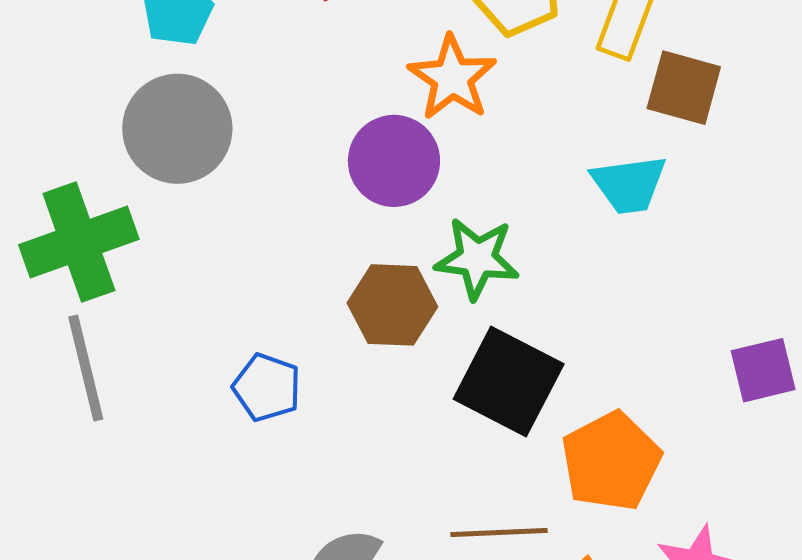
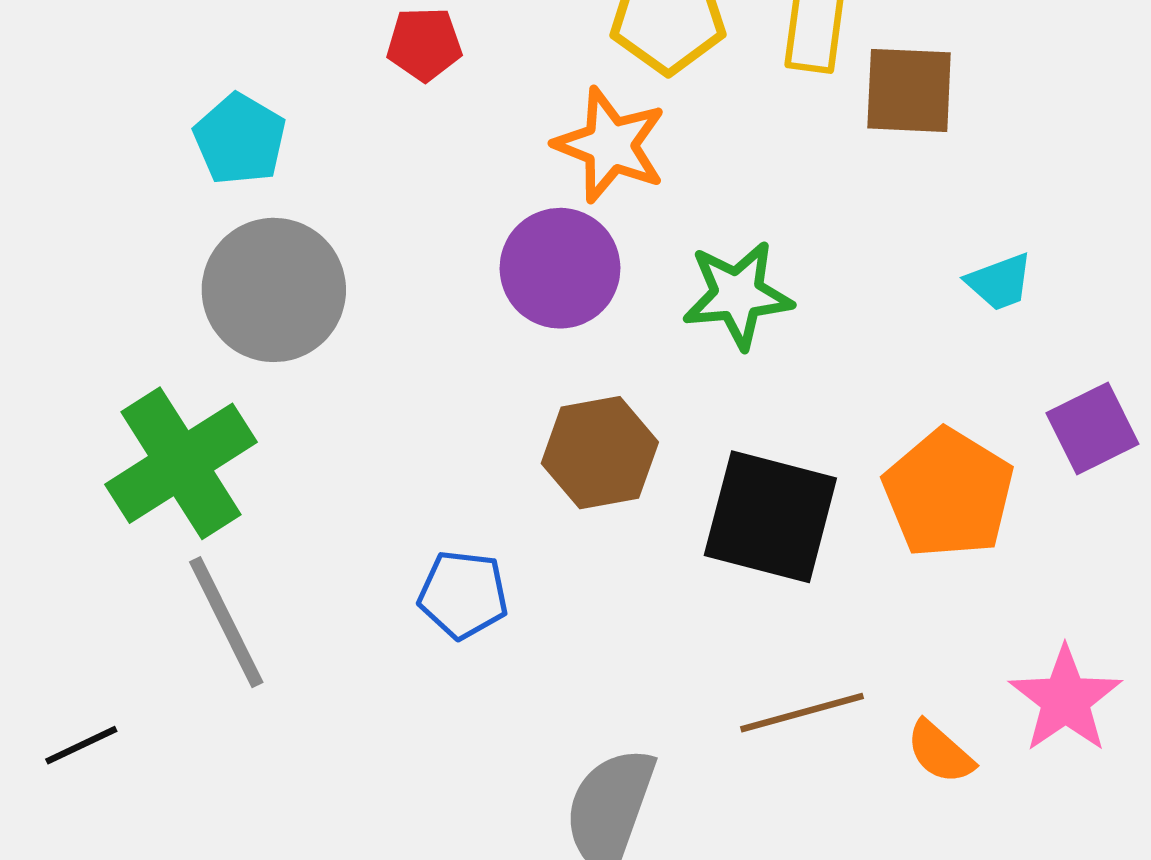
cyan trapezoid: (629, 184) -> (1000, 282), moved, size x0.7
green star: (477, 258) -> (738, 295), moved
orange pentagon: (611, 461) -> (948, 493), moved

